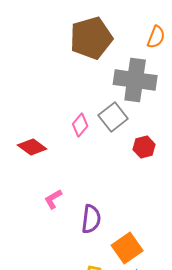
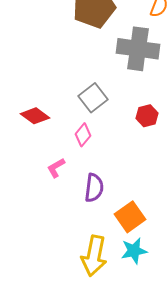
gray square: (113, 117) -> (93, 98), moved
pink diamond: (80, 125) -> (83, 135), moved

